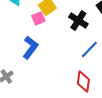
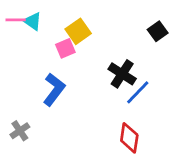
black cross: (78, 20) -> (122, 74), moved

